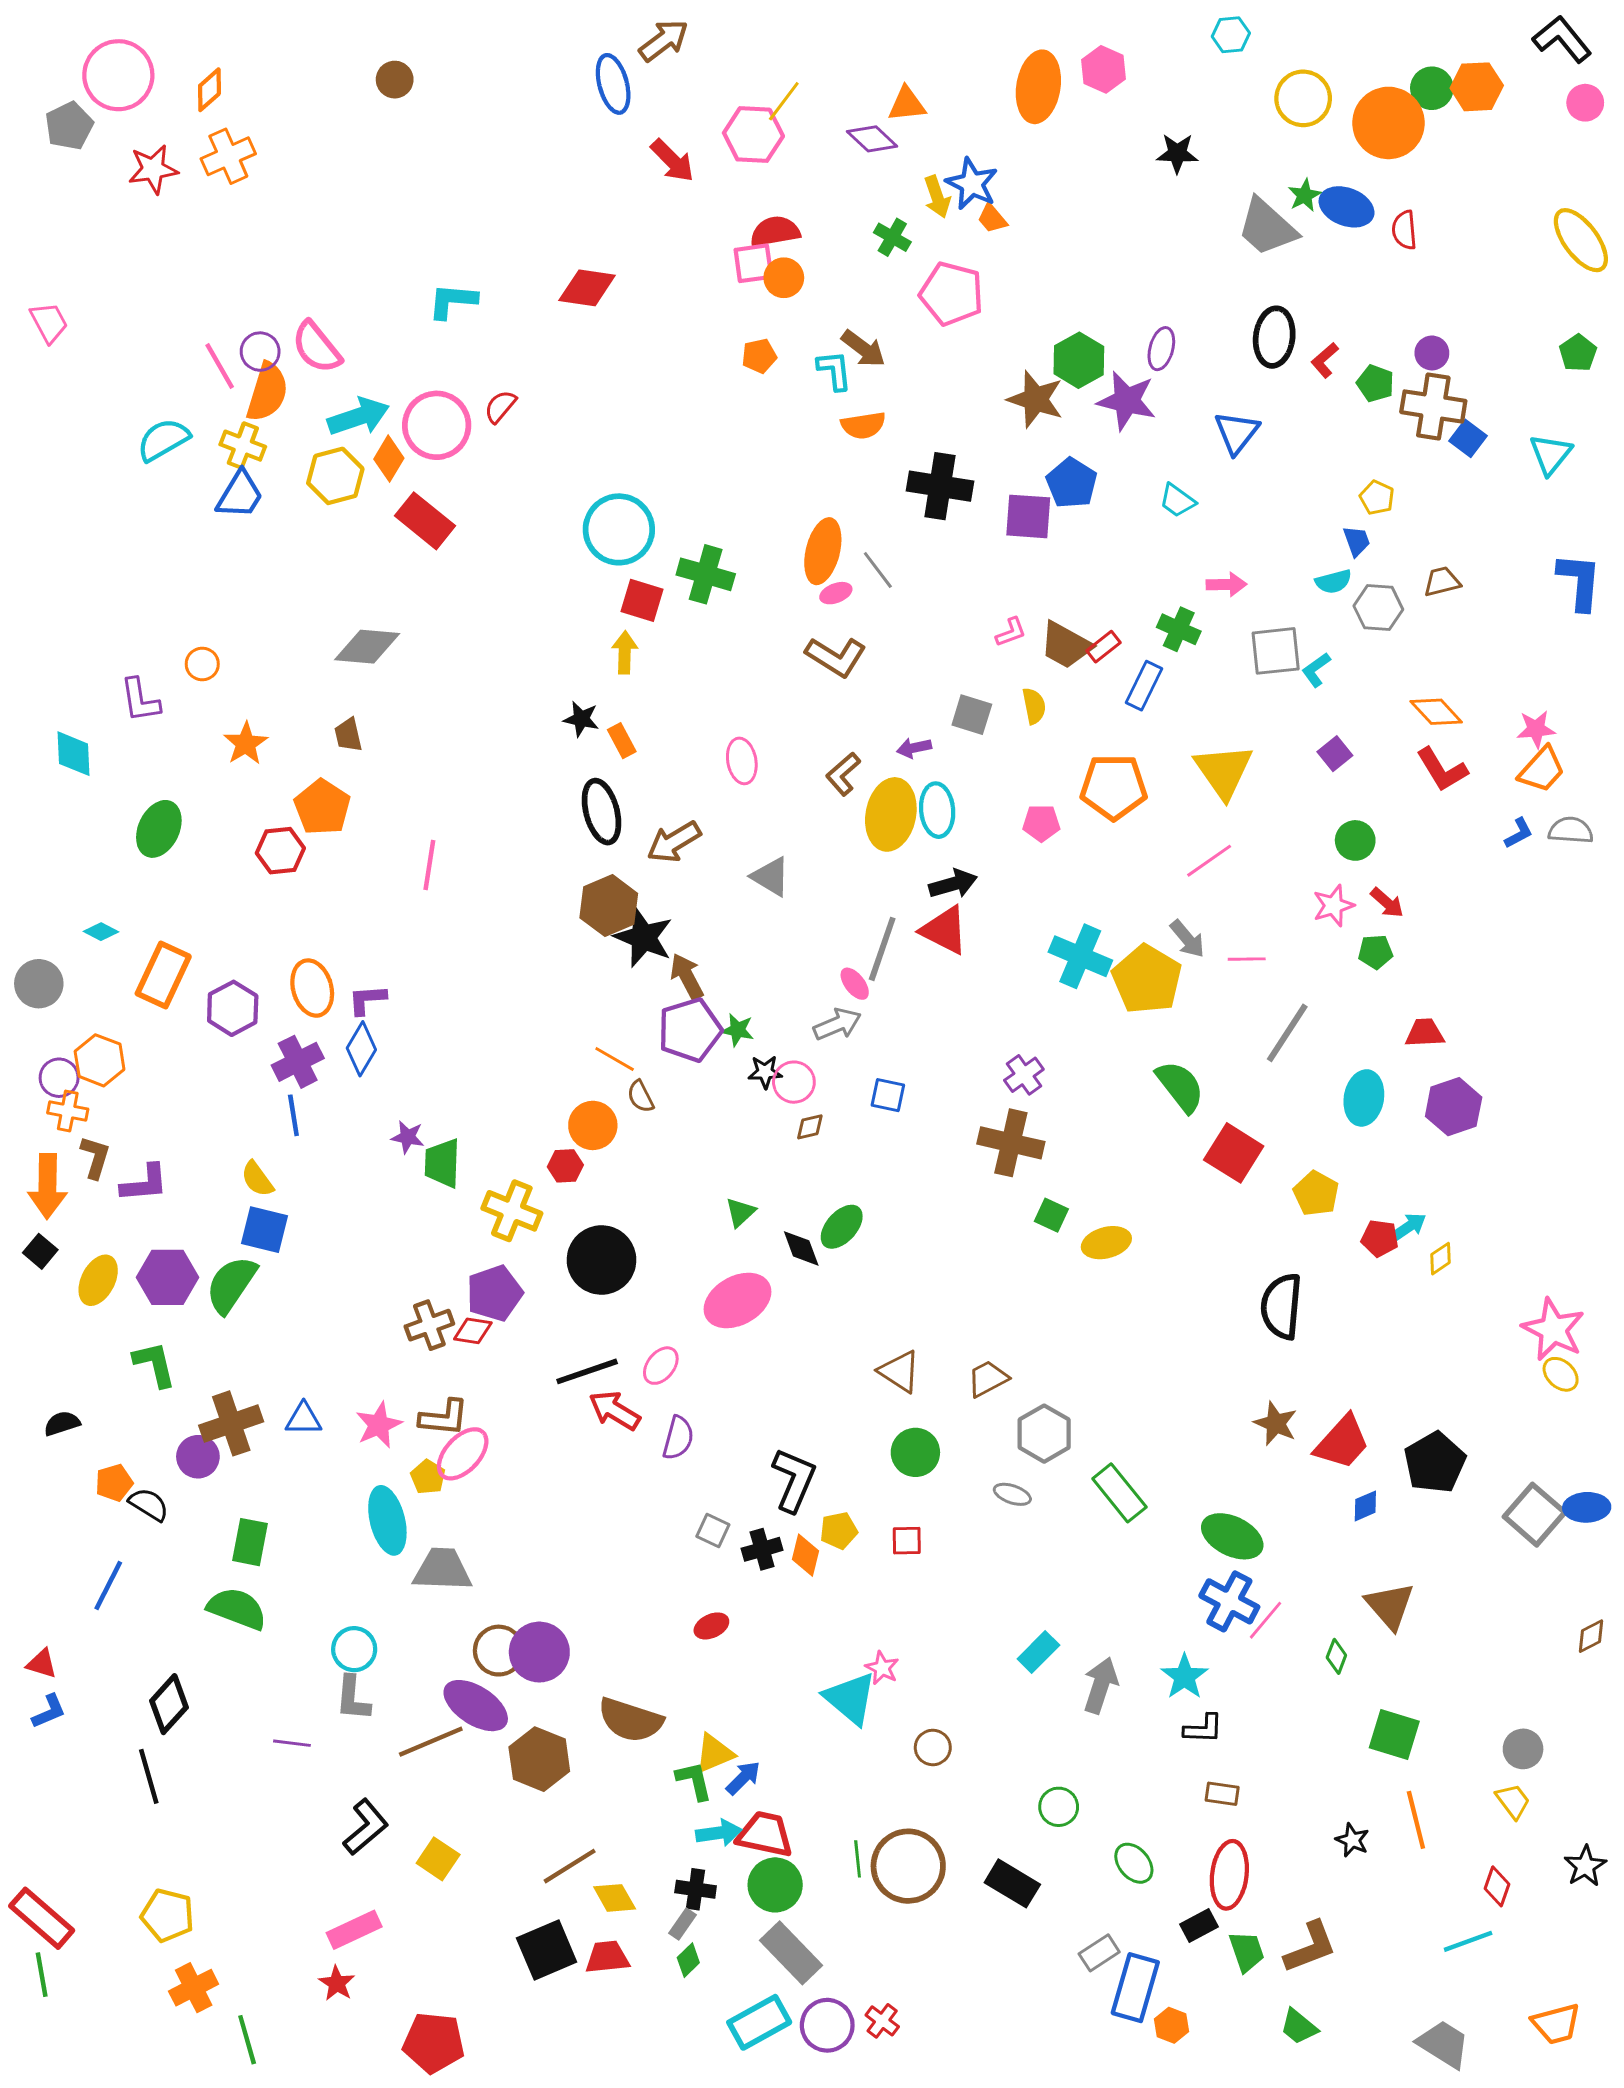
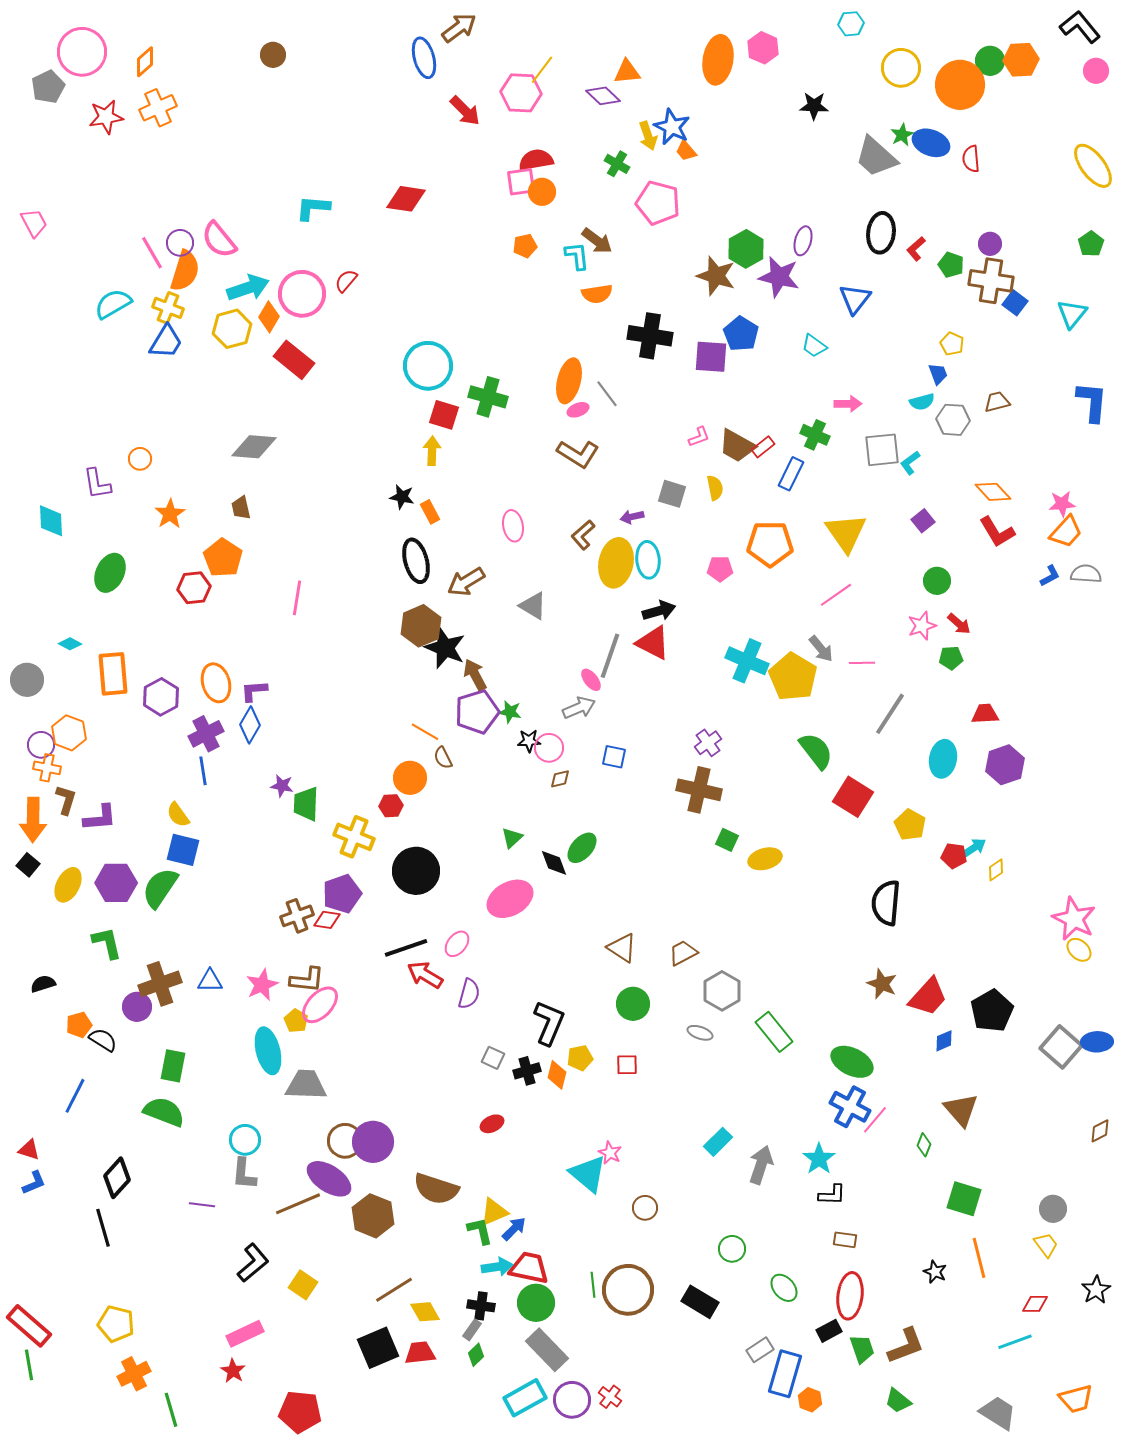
orange rectangle: (163, 975) -> (113, 674), turned -30
red diamond: (1497, 1886) -> (1035, 1304), turned 72

